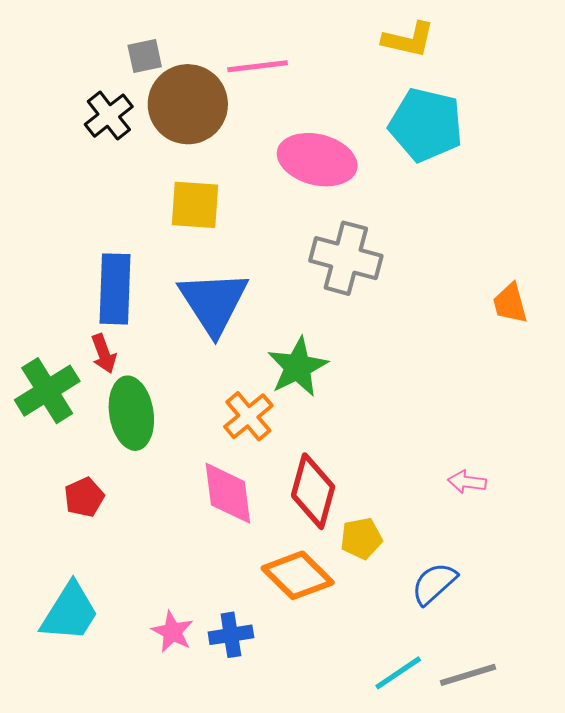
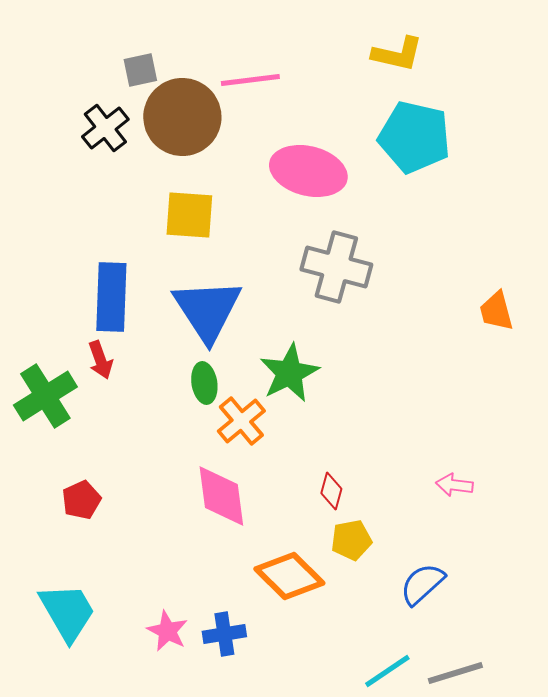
green ellipse: (131, 413) -> (204, 383), moved, size x0.6
red diamond: (313, 491) -> (331, 491), moved, size x0.5
cyan trapezoid: (70, 612) -> (67, 612), turned -62

